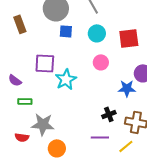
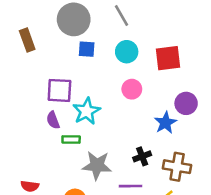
purple semicircle: (15, 80) -> (53, 120), moved, turned 32
blue star: (127, 88) -> (165, 123), turned -30
green rectangle: (25, 101) -> (71, 140), moved
gray star: (43, 124) -> (97, 165), moved

